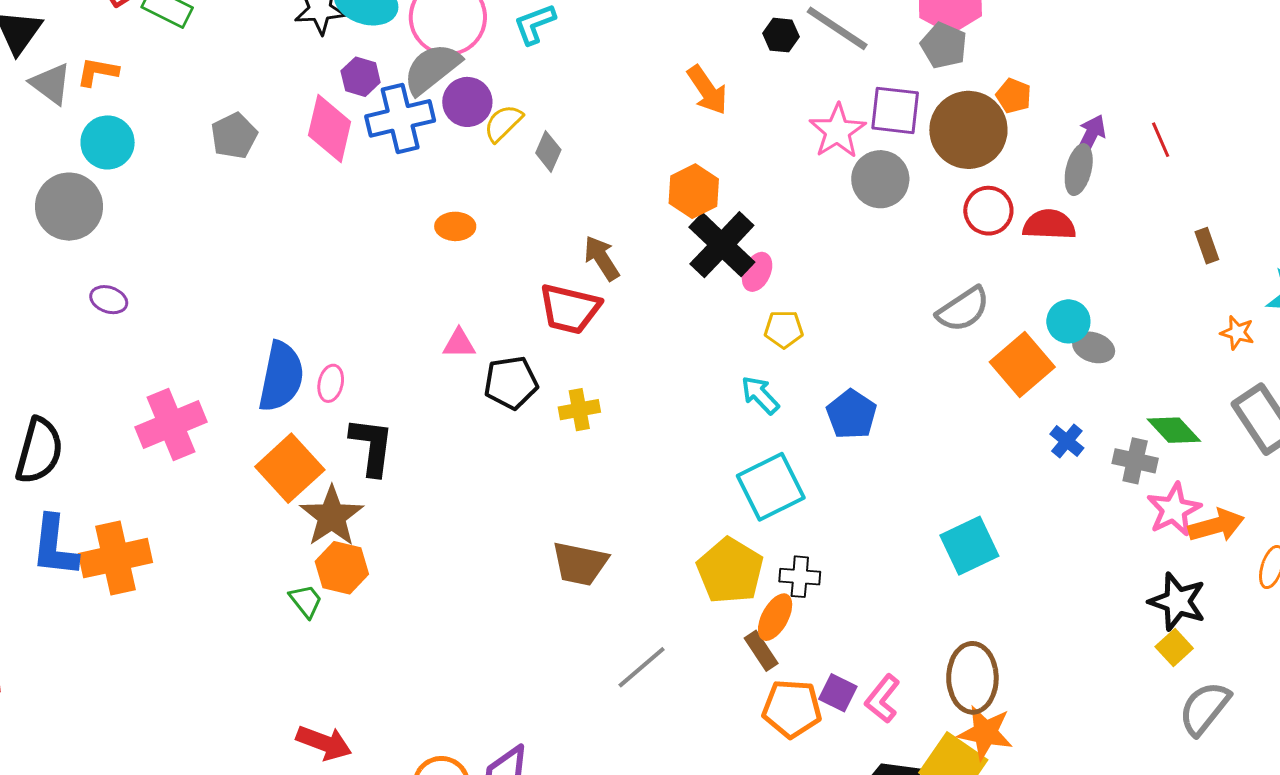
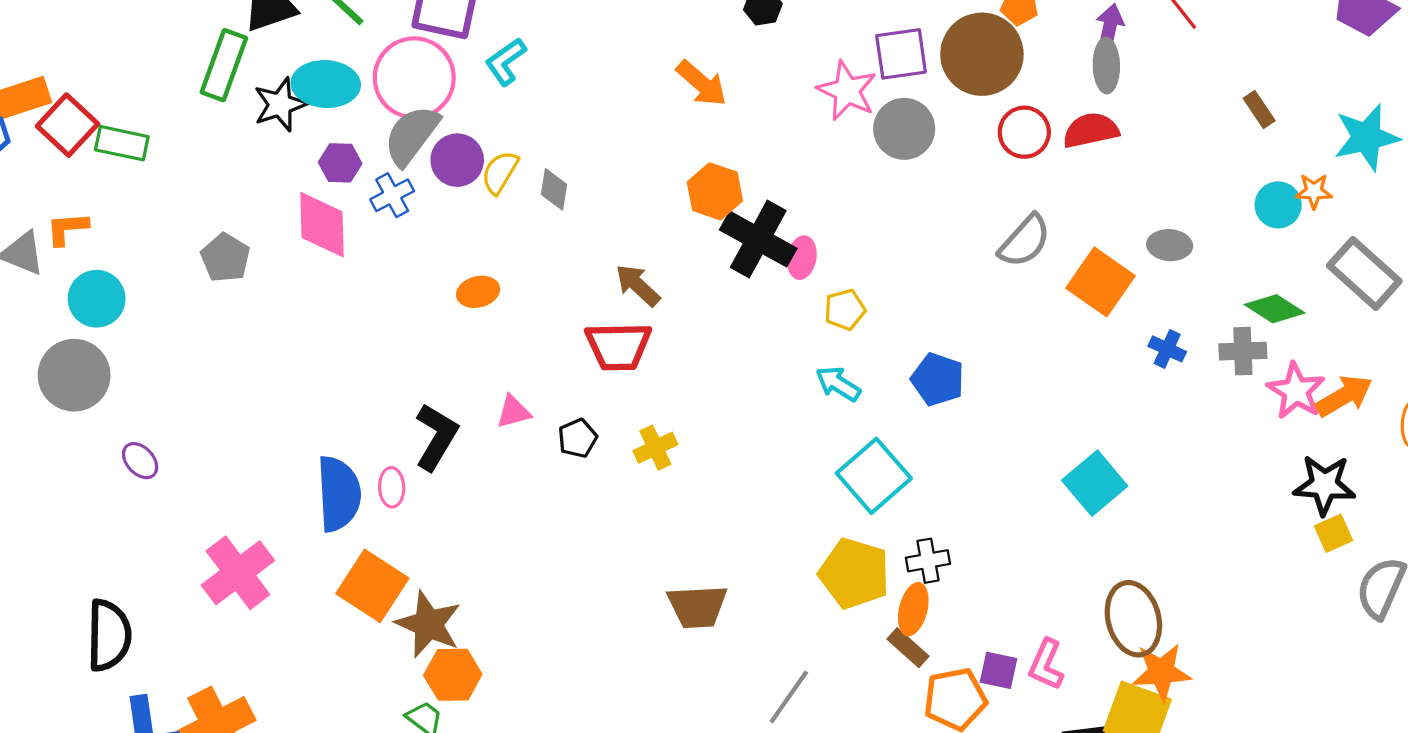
blue cross: (400, 118) -> (392, 195), size x0.6
purple ellipse: (109, 300) -> (140, 461), turned 42
cyan circle: (1068, 321) -> (1278, 205), moved
black pentagon: (511, 383) -> (578, 438), size x0.7
black L-shape: (372, 446) -> (436, 437), moved, turned 38
yellow square: (1174, 647) -> (1333, 533), turned 33

